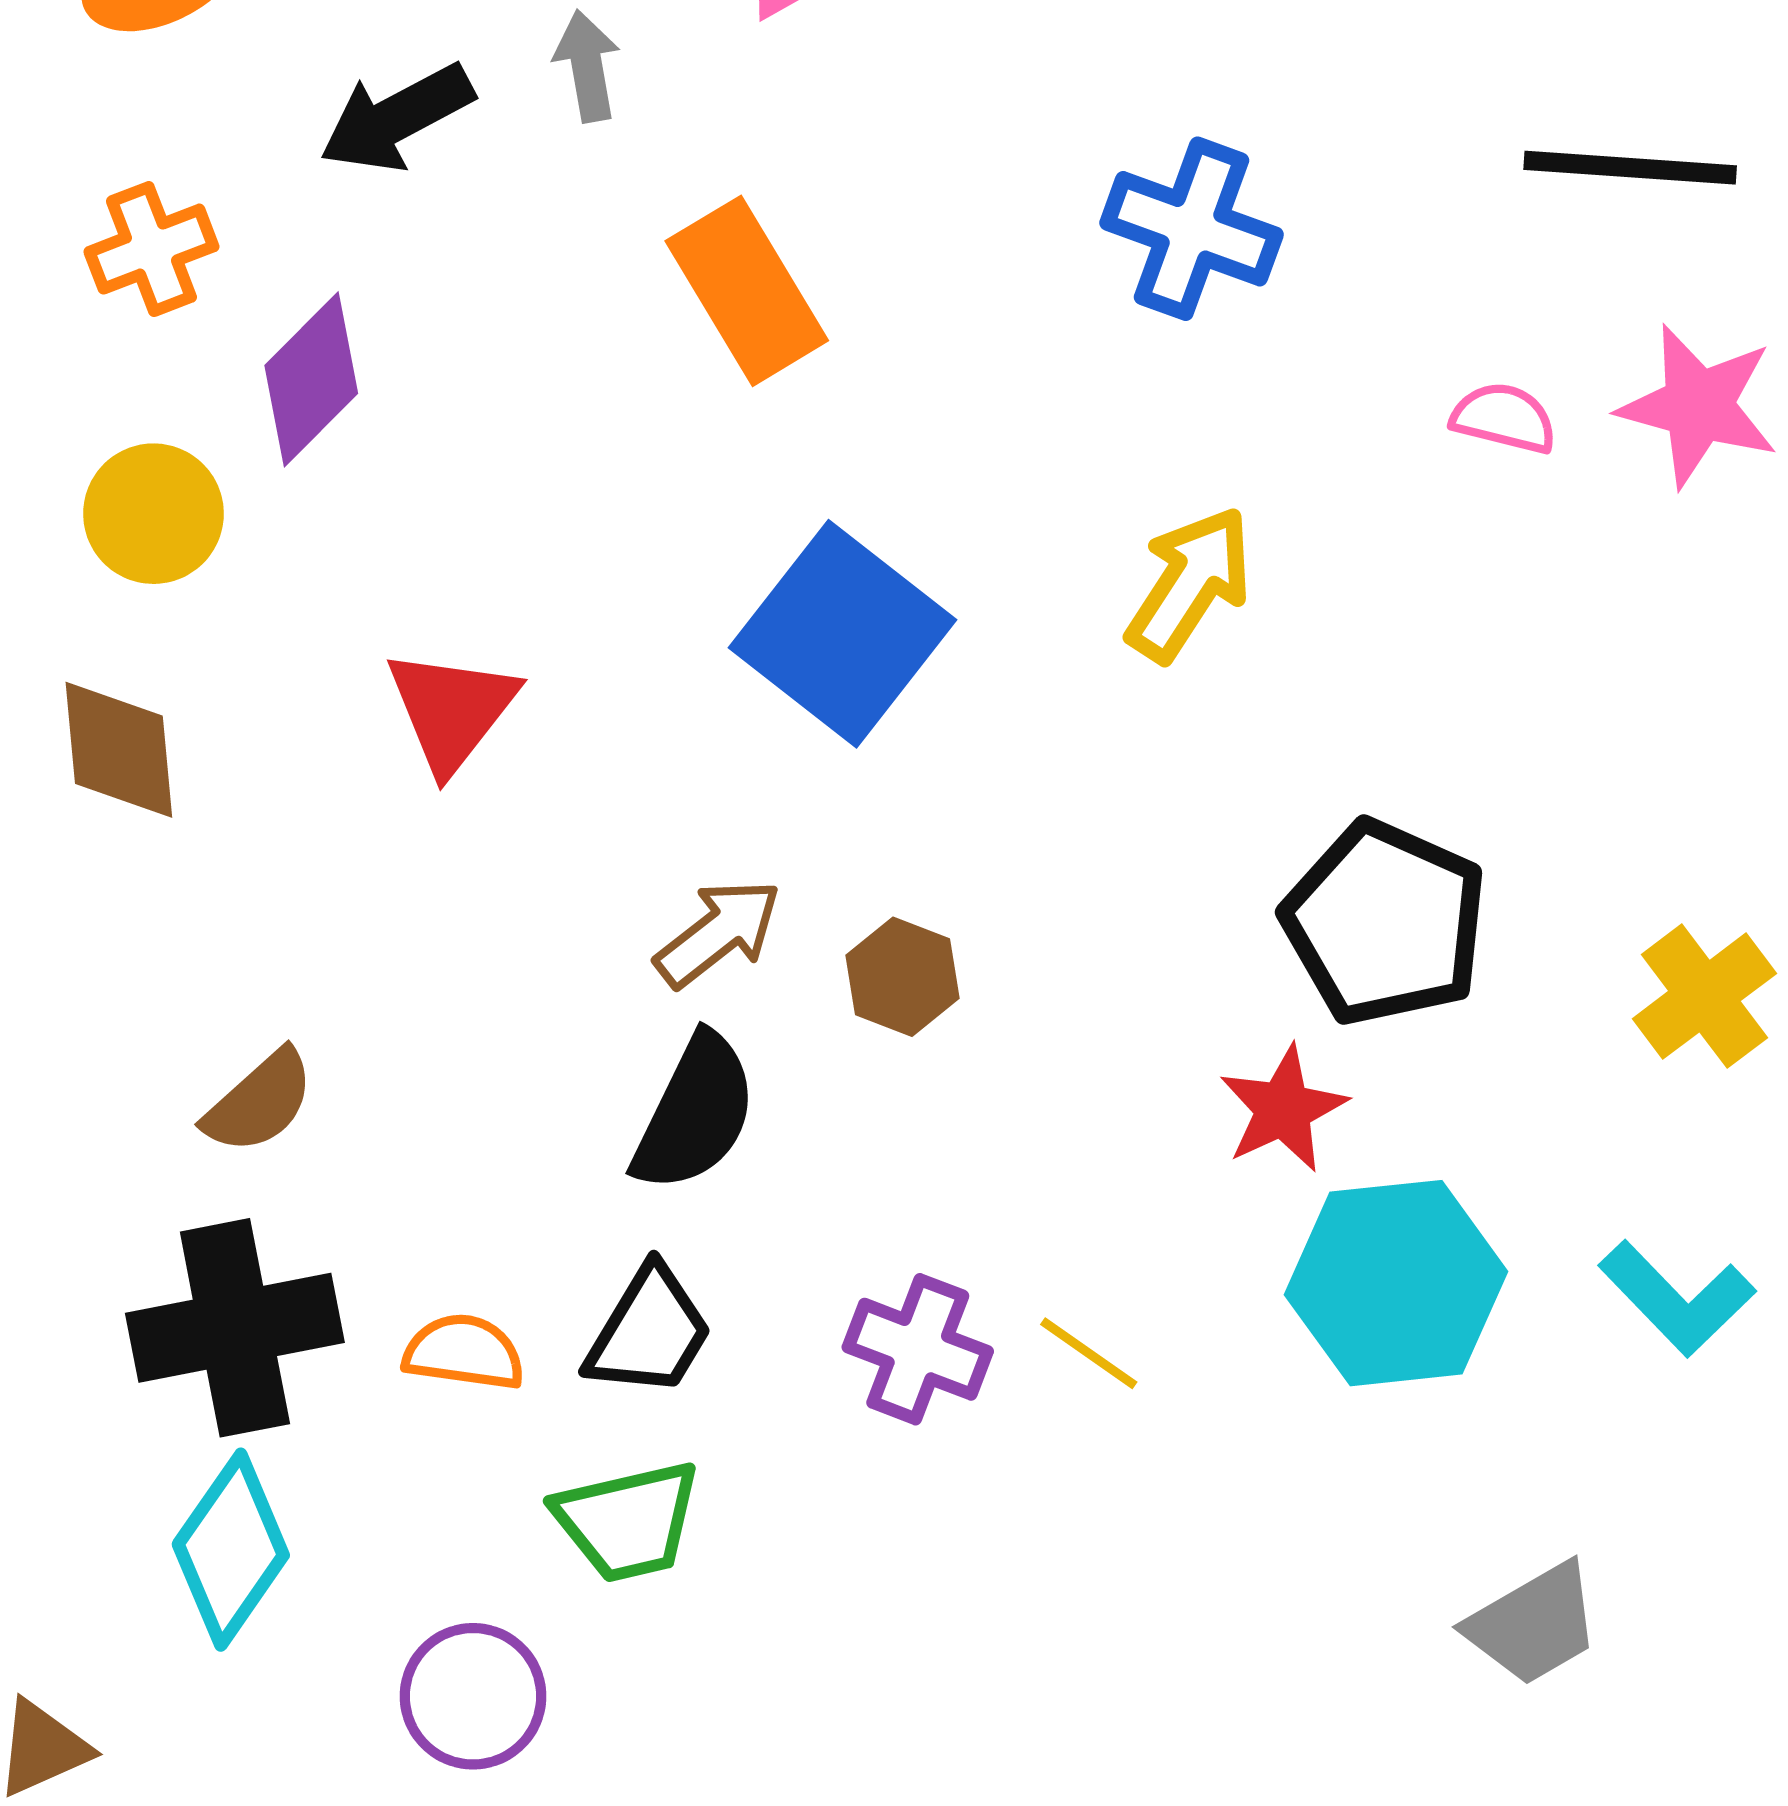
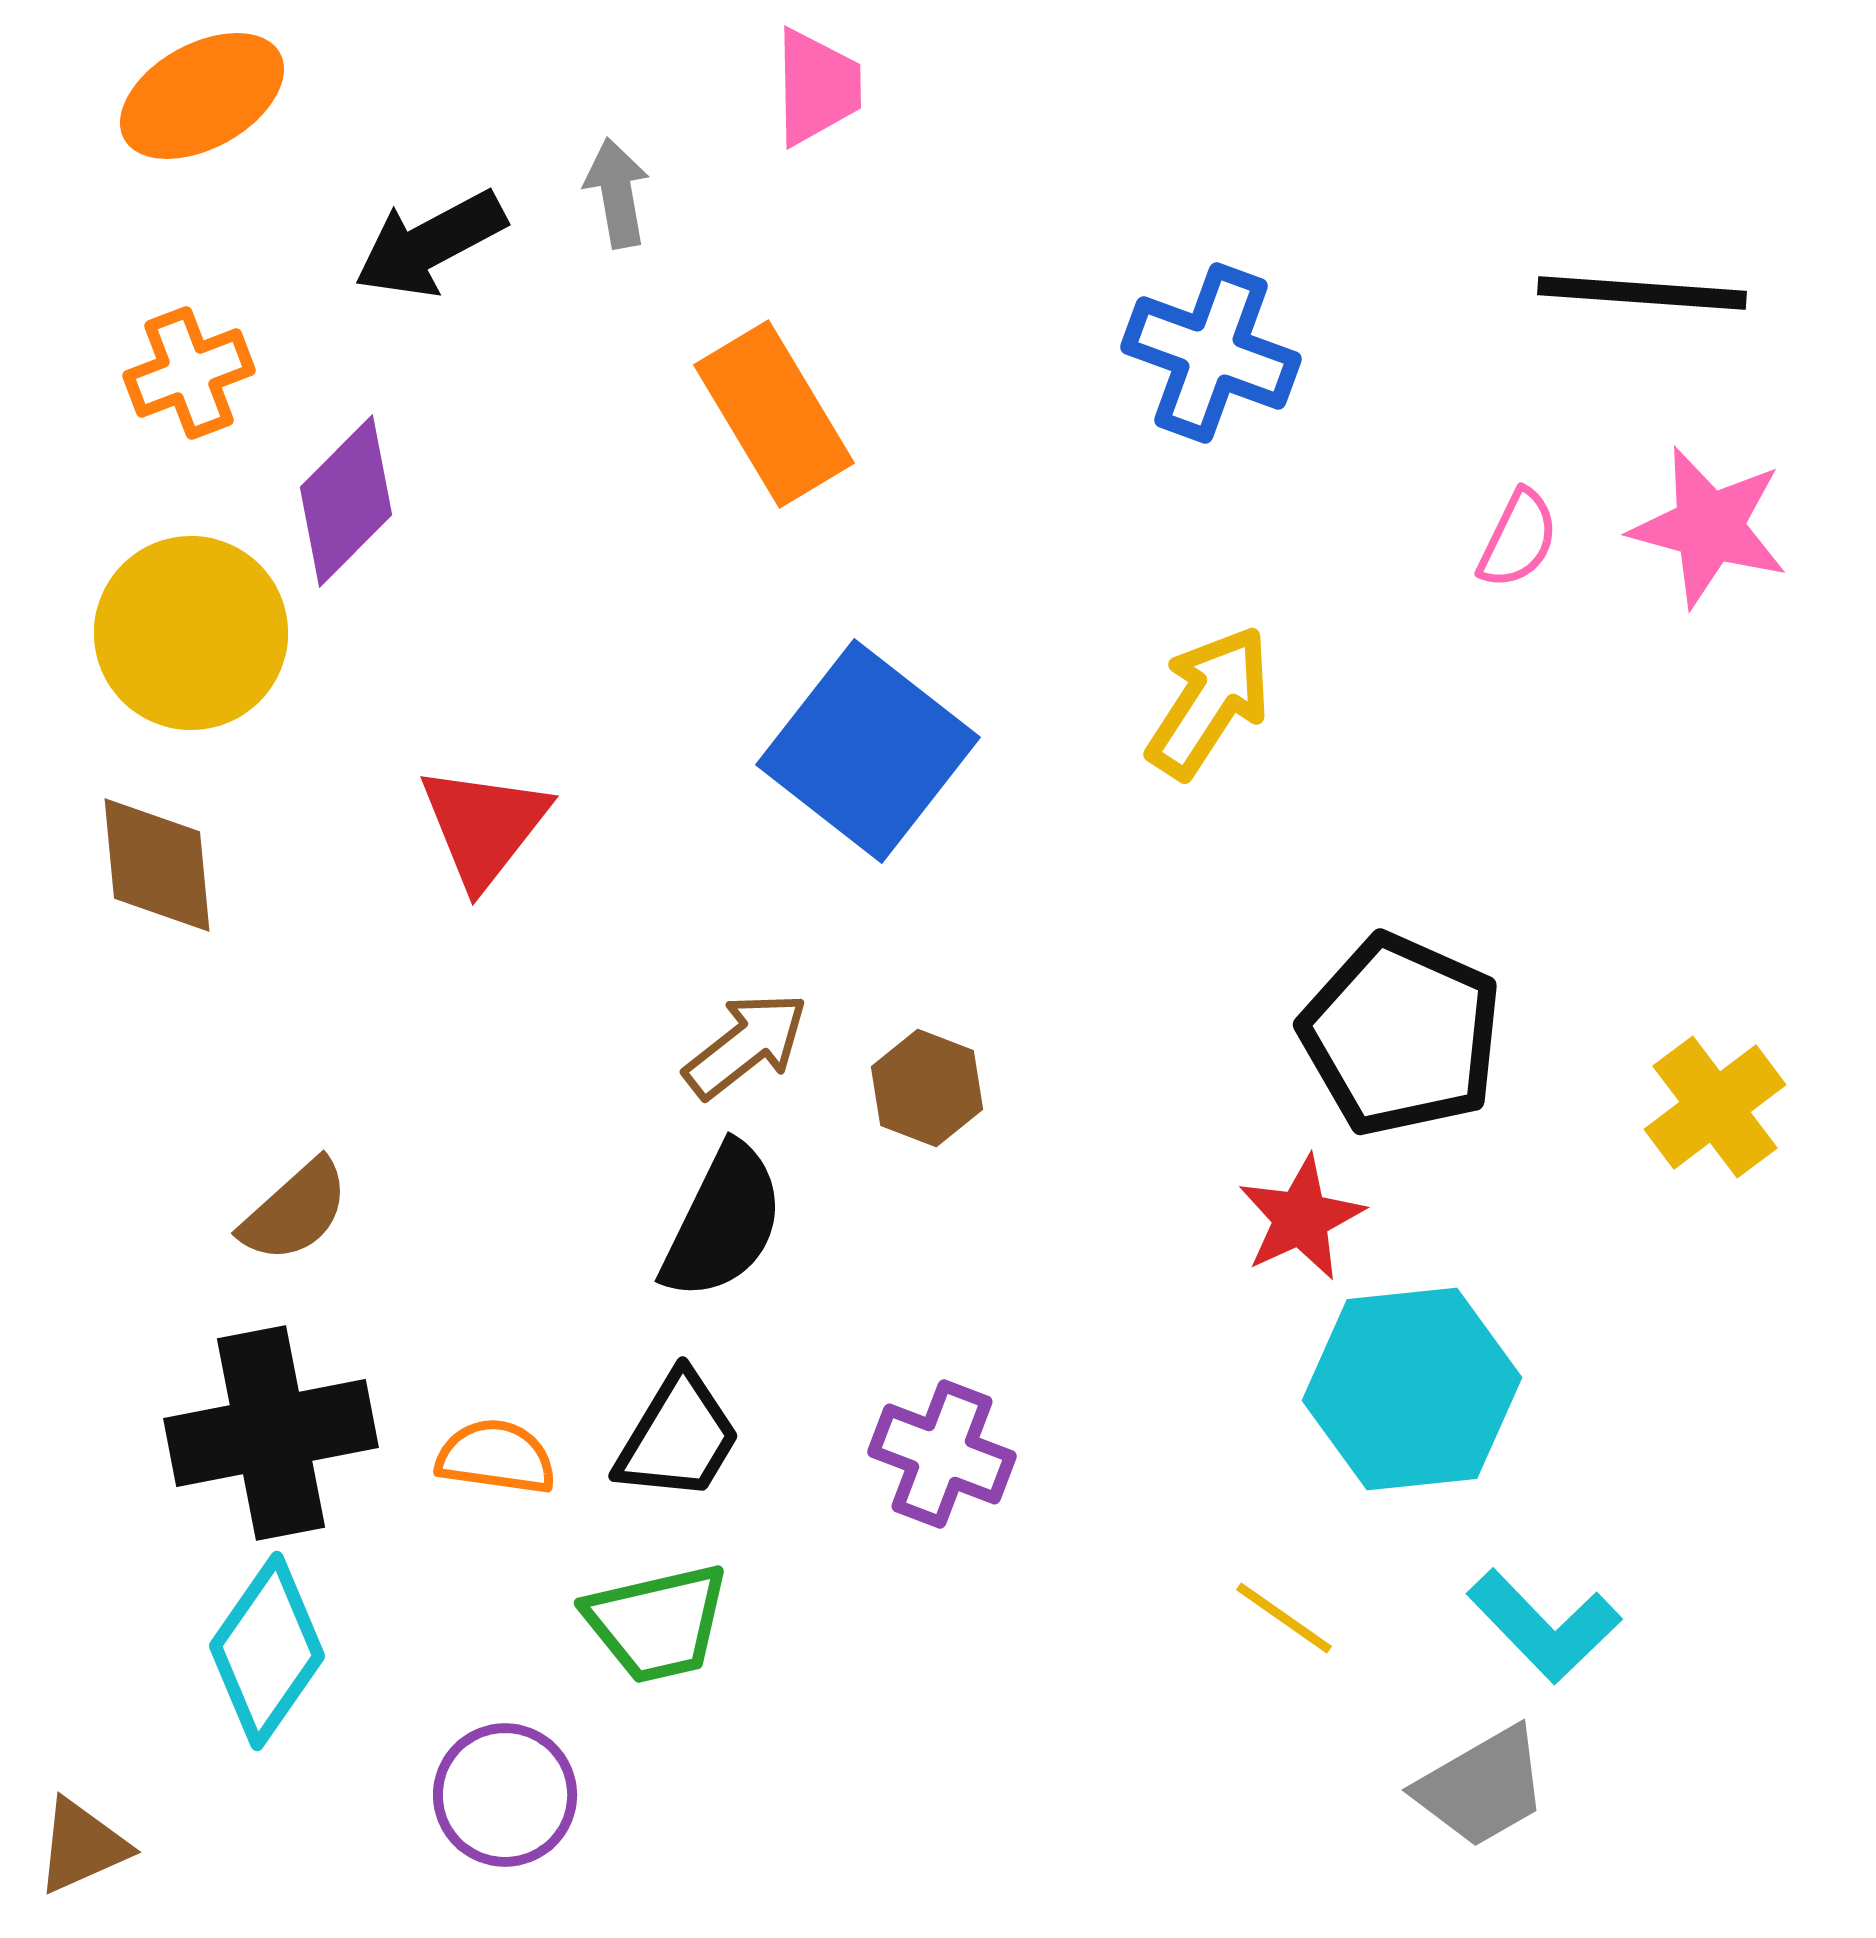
pink semicircle: (1504, 418) -> (1518, 539), turned 102
yellow circle: (153, 514) -> (191, 633), size x1.4
cyan L-shape: (1677, 1298) -> (1544, 1626), moved
yellow line: (1089, 1353) -> (1284, 1618), moved
gray trapezoid: (1533, 1624) -> (1482, 1787), moved

